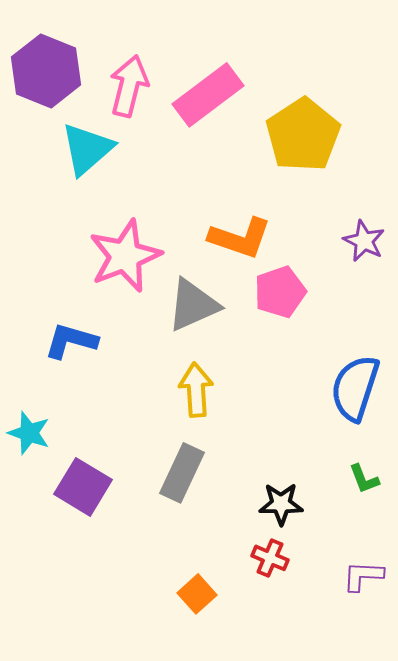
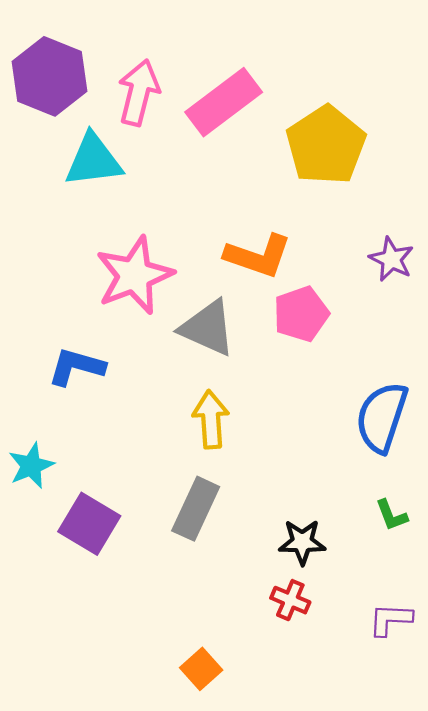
cyan triangle: (87, 149) -> (94, 160), turned 34
gray triangle: (193, 305) -> (208, 328), turned 48
cyan star: (29, 433) -> (31, 466), turned 30
orange square: (197, 594) -> (201, 669), moved

